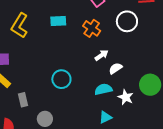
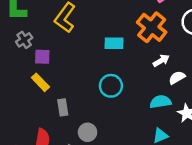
cyan rectangle: (58, 21) -> (114, 43), moved
orange cross: (92, 28) -> (152, 27), size x1.4

